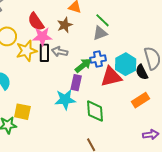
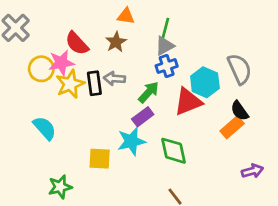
green line: (102, 20) -> (165, 28), turned 70
pink star: (42, 36) -> (61, 63), moved
blue cross: (98, 59) -> (167, 66), moved
black semicircle: (142, 72) -> (240, 111), moved
purple rectangle: (76, 83) -> (143, 117), turned 49
yellow square: (22, 112) -> (100, 159), moved

